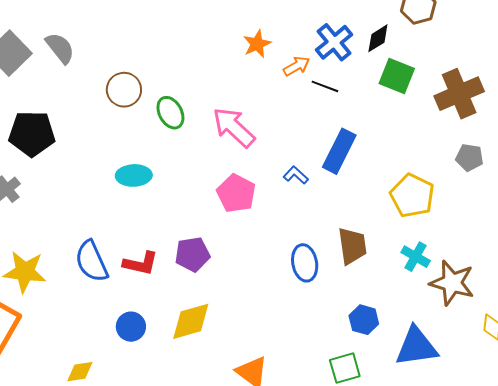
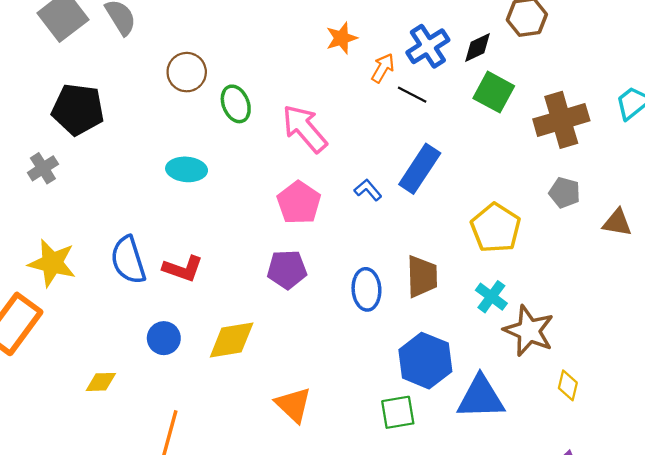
orange arrow: (297, 66) -> (383, 68), turned -36
purple pentagon: (192, 254) -> (287, 269), moved
blue hexagon: (364, 320) -> (425, 361), size x1.6

